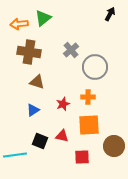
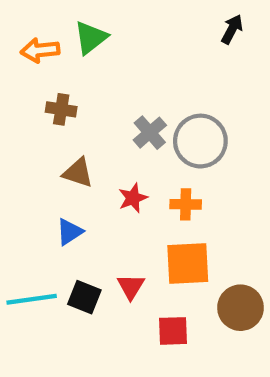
gray cross: (71, 50) -> (150, 133), moved
brown cross: (29, 52) -> (61, 109), size x0.6
red star: (63, 104) -> (133, 198), moved
red triangle: (62, 136) -> (131, 287), turned 48
cyan line: (15, 155) -> (32, 299), moved

